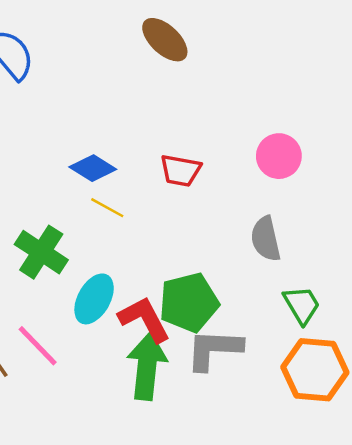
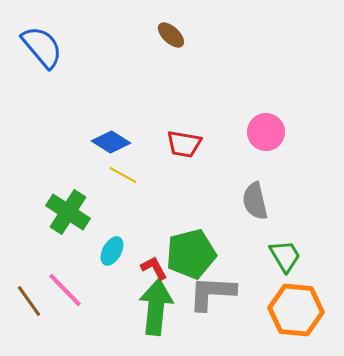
brown ellipse: (165, 40) -> (171, 35), size x0.7
cyan ellipse: (94, 299) -> (112, 251), size x0.7
red L-shape: (144, 319) -> (154, 268), size x0.6

